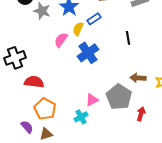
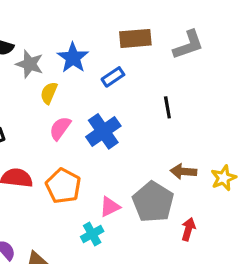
yellow semicircle: (78, 29) -> (49, 93), moved
pink semicircle: (61, 40) -> (60, 128), moved
orange pentagon: (45, 109) -> (63, 186), moved

